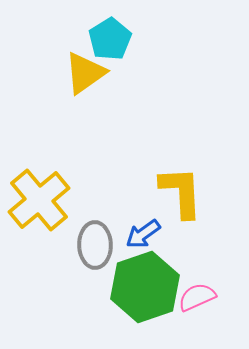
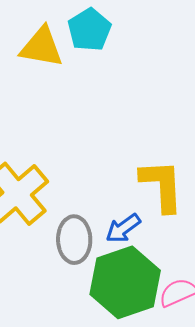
yellow triangle: (85, 73) -> (42, 47), moved, turned 45

